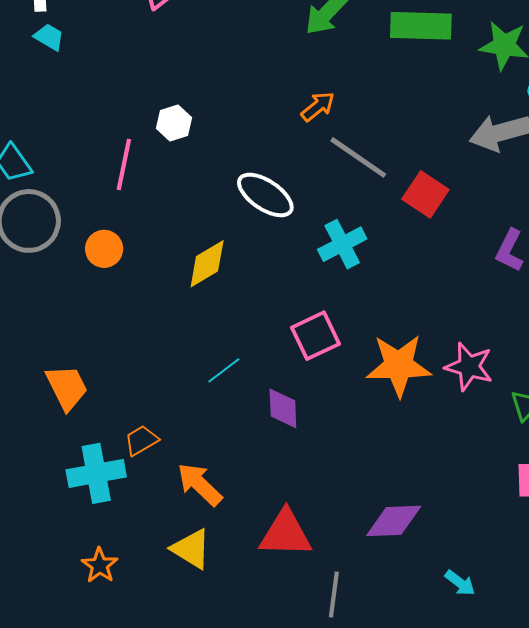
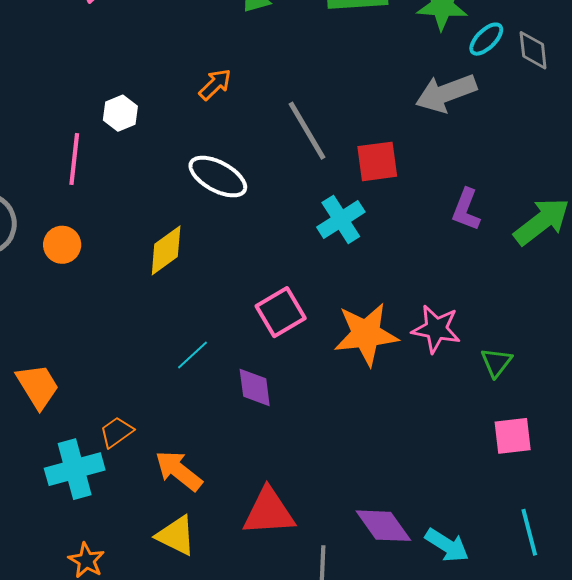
orange arrow: (318, 106) -> (215, 84), moved
gray line: (358, 157) -> (307, 131), turned 30
red square: (425, 194) -> (377, 161), turned -36
cyan cross: (342, 244) -> (341, 220), moved
purple diamond: (394, 521) -> (383, 526), moved, turned 62
cyan arrow: (460, 583) -> (447, 545), size x1.4

